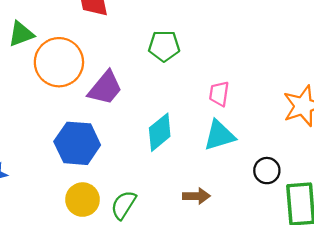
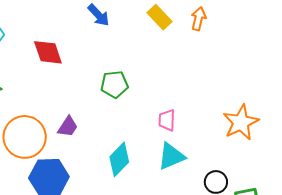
orange circle: (59, 62) -> (25, 137), moved
purple trapezoid: (105, 88) -> (68, 127), size x0.7

